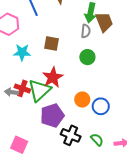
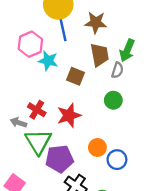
brown trapezoid: (104, 22) -> (100, 55), moved
cyan star: (22, 52) -> (48, 61), moved
red cross: (22, 88) -> (37, 110), moved
green triangle: (40, 90) -> (38, 142), moved, turned -30

